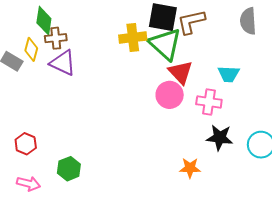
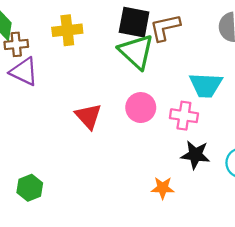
yellow cross: (133, 38) -> (67, 30), moved
red triangle: (180, 72) -> (88, 116), moved
cyan trapezoid: (229, 74) -> (206, 85), size x1.4

